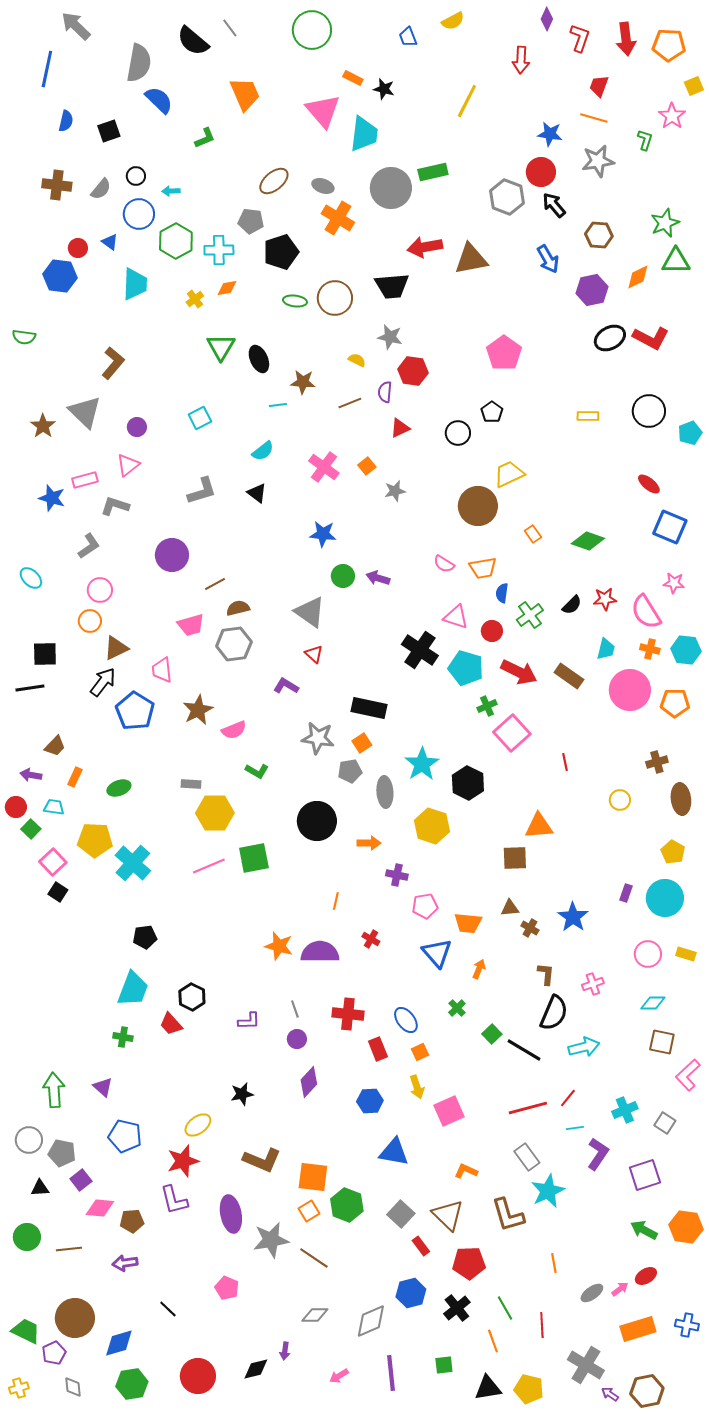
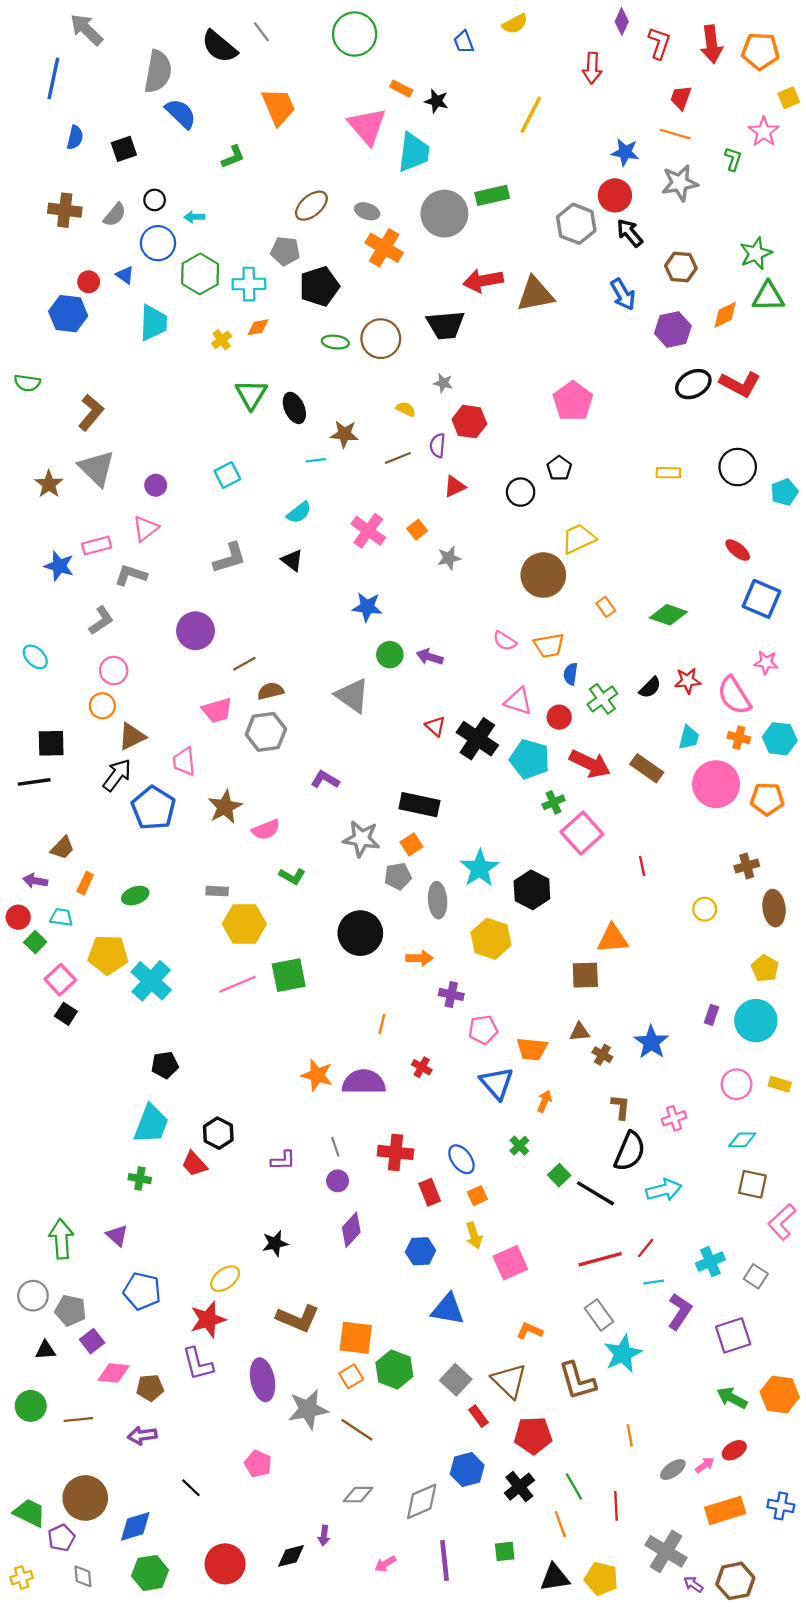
gray star: (390, 337) -> (443, 383), size x0.7
brown L-shape: (113, 363) -> (91, 413), moved
red triangle: (314, 654) -> (435, 726), moved

